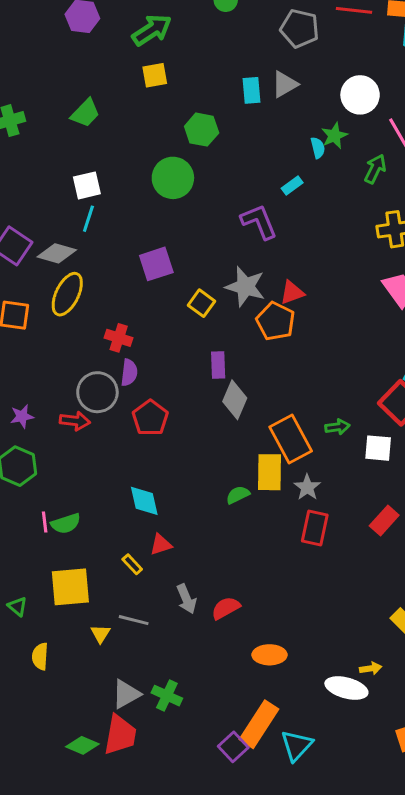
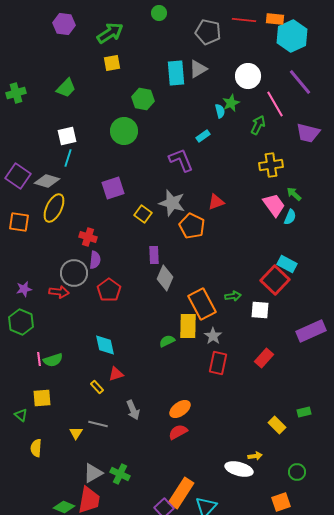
cyan rectangle: (251, 90) -> (176, 73), size x1.4
red triangle: (292, 293) -> (216, 202), moved
yellow square: (70, 587) -> (42, 398), moved, size x0.7
red semicircle: (226, 608) -> (178, 432), moved
orange ellipse: (269, 655) -> (180, 409), moved, turned -35

